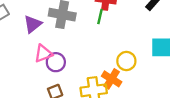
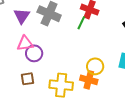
purple triangle: (33, 24) -> (22, 16), turned -30
orange cross: (112, 79) -> (89, 80), moved, turned -30

